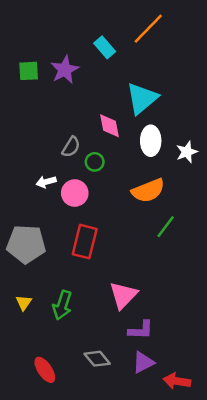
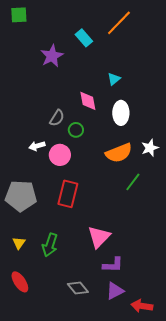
green square: (29, 71) -> (19, 15), moved
cyan triangle: (142, 98) -> (114, 79), size x0.5
white star: (187, 152) -> (150, 148), moved
red ellipse: (45, 370) -> (20, 282), moved

